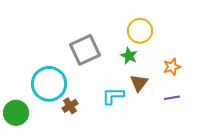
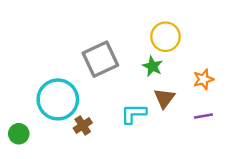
green circle: (16, 113) -> (19, 134), size x0.7

